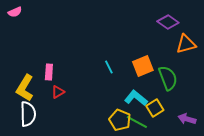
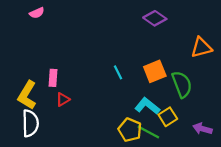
pink semicircle: (15, 12) -> (37, 13), moved
purple diamond: (168, 22) -> (155, 18), moved

